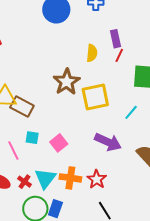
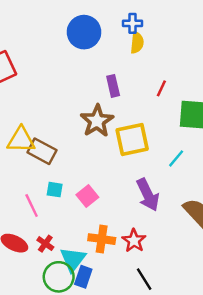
purple rectangle: (116, 39) -> (113, 86), moved
yellow semicircle: (92, 53) -> (137, 43), moved
purple arrow: (108, 142) -> (148, 195), turned 40
cyan triangle: (45, 178) -> (73, 259), moved

